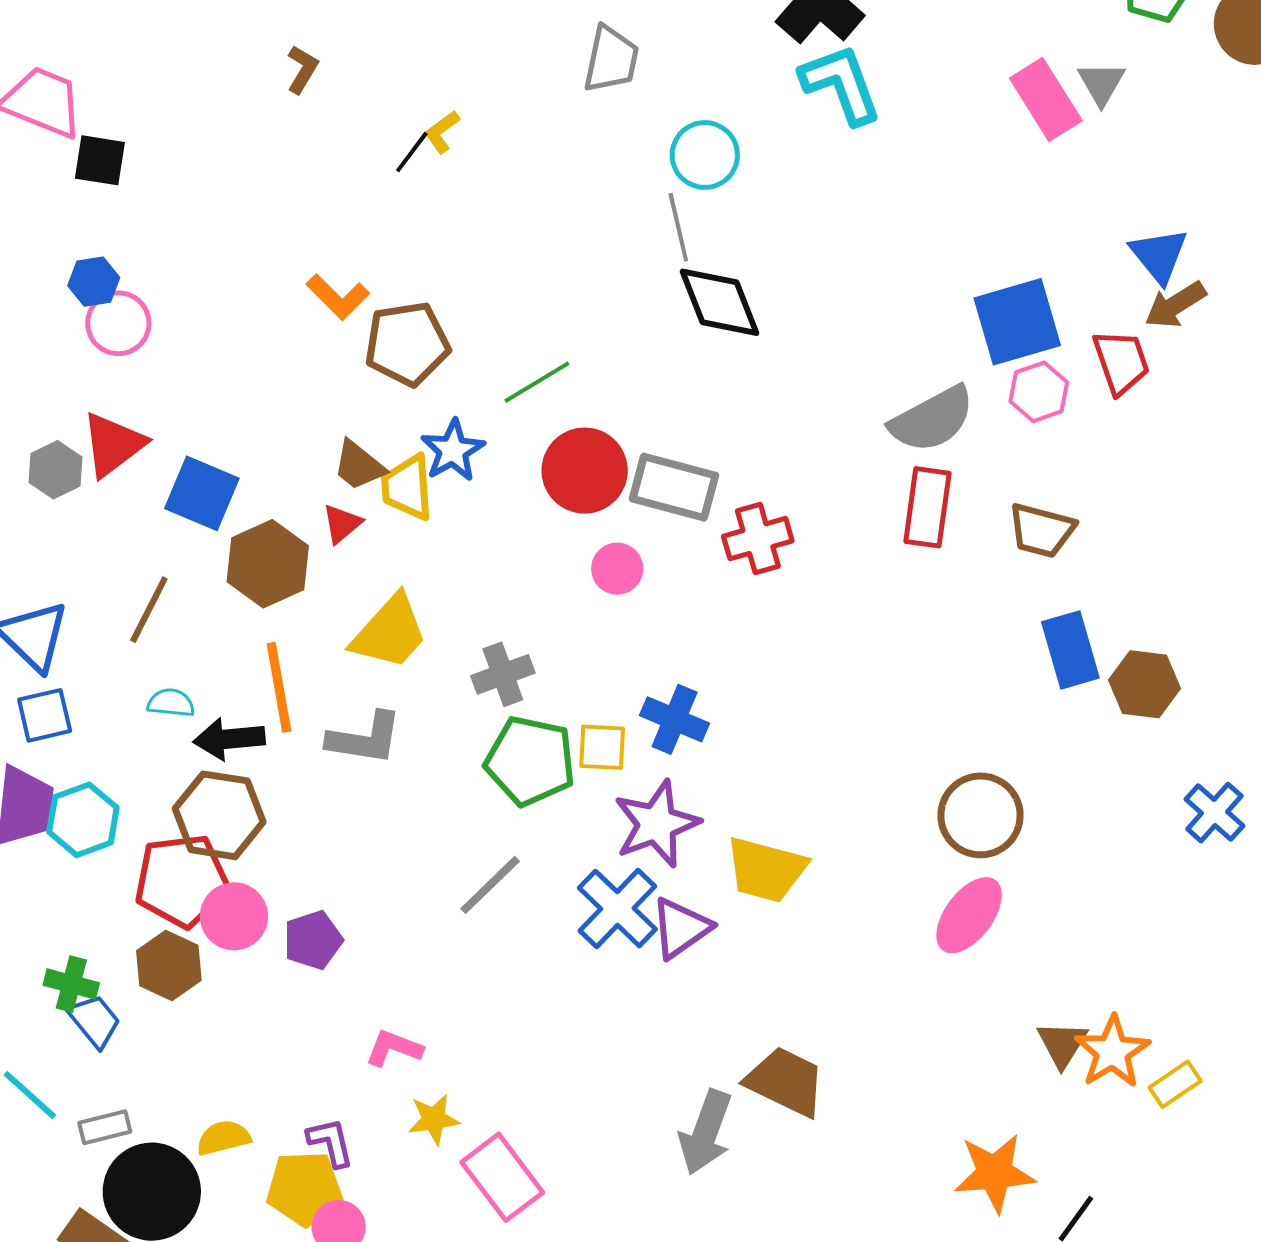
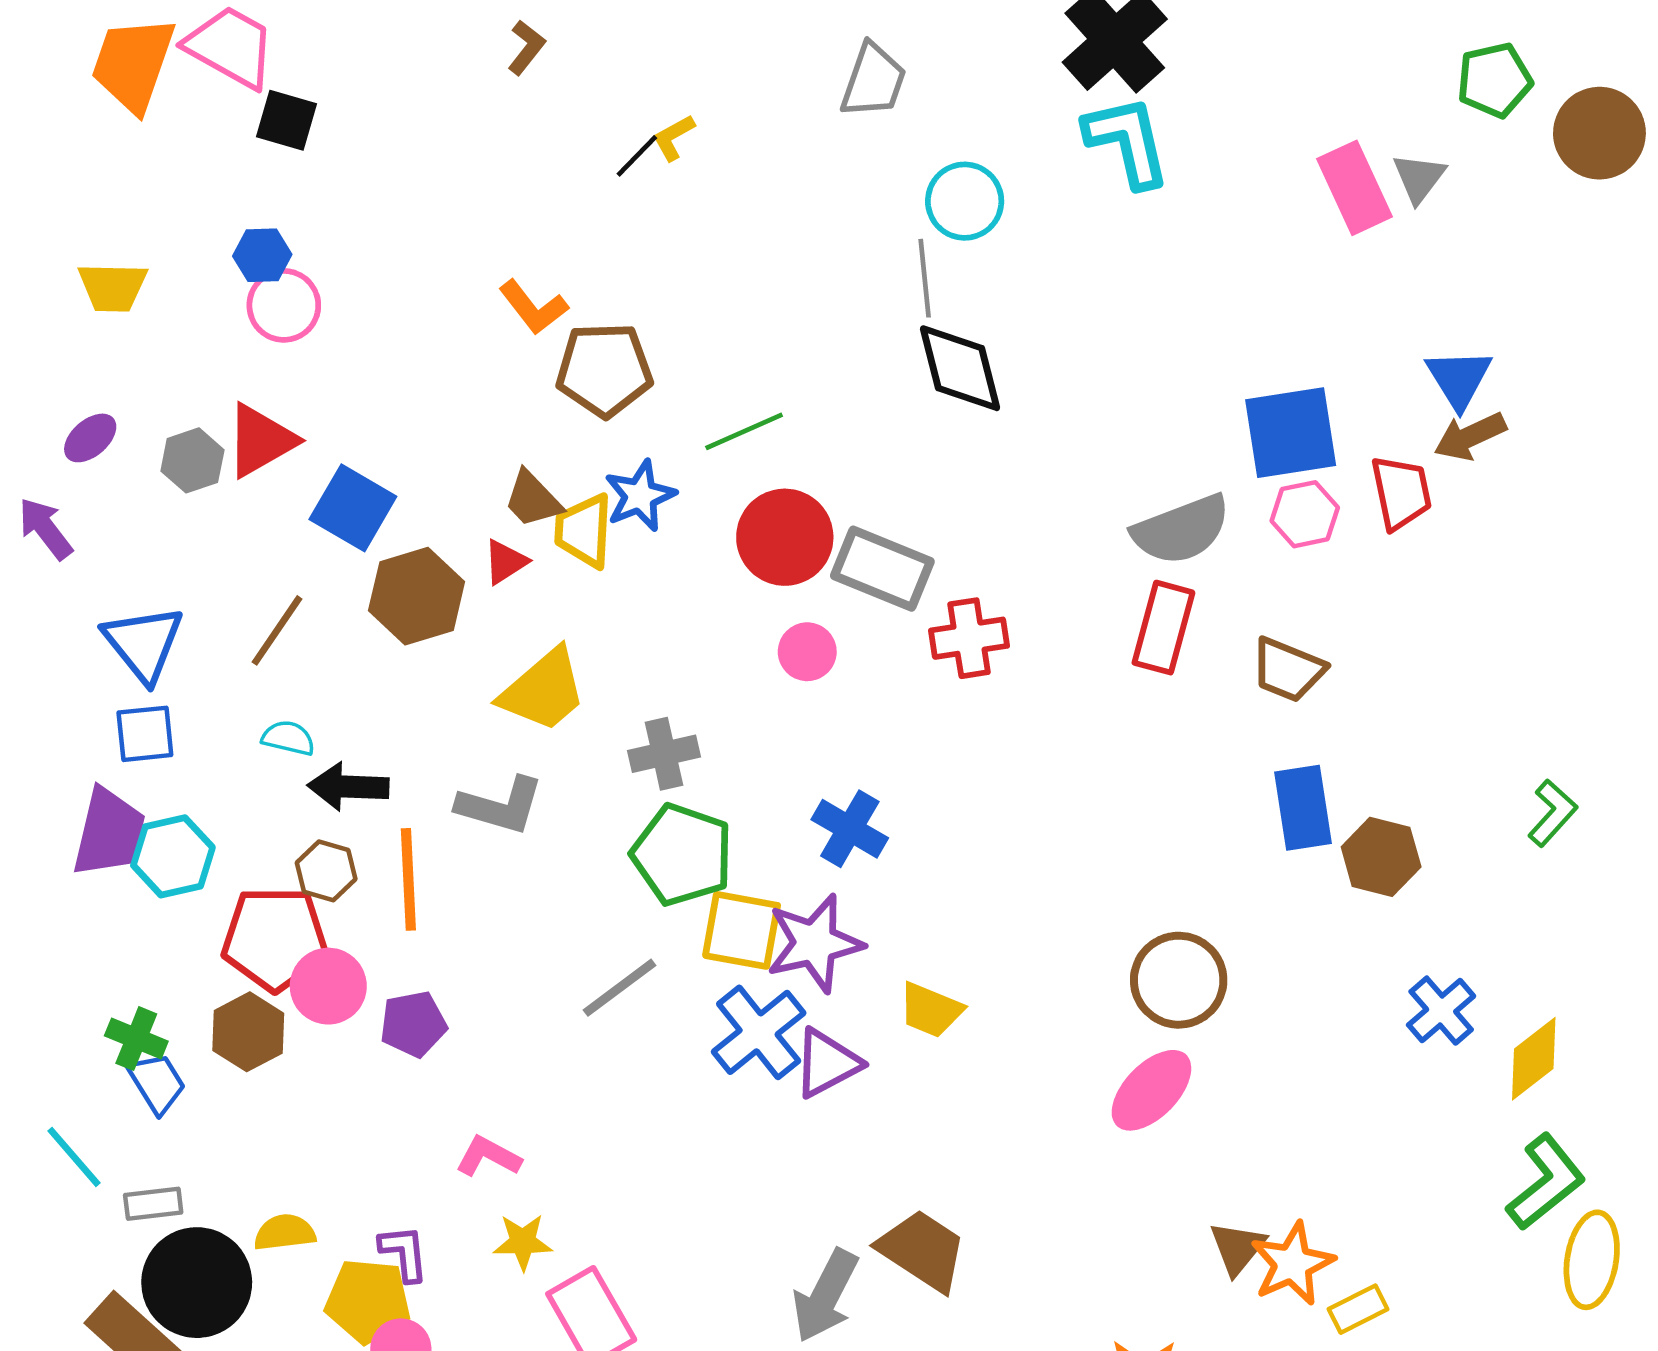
orange line: (279, 687) -> (408, 879), moved
yellow square: (602, 747) -> (742, 930), moved, size x1.4
brown hexagon: (219, 815) -> (326, 871), size x0.6
yellow trapezoid: (766, 870) -> (931, 1010), size x0.7

